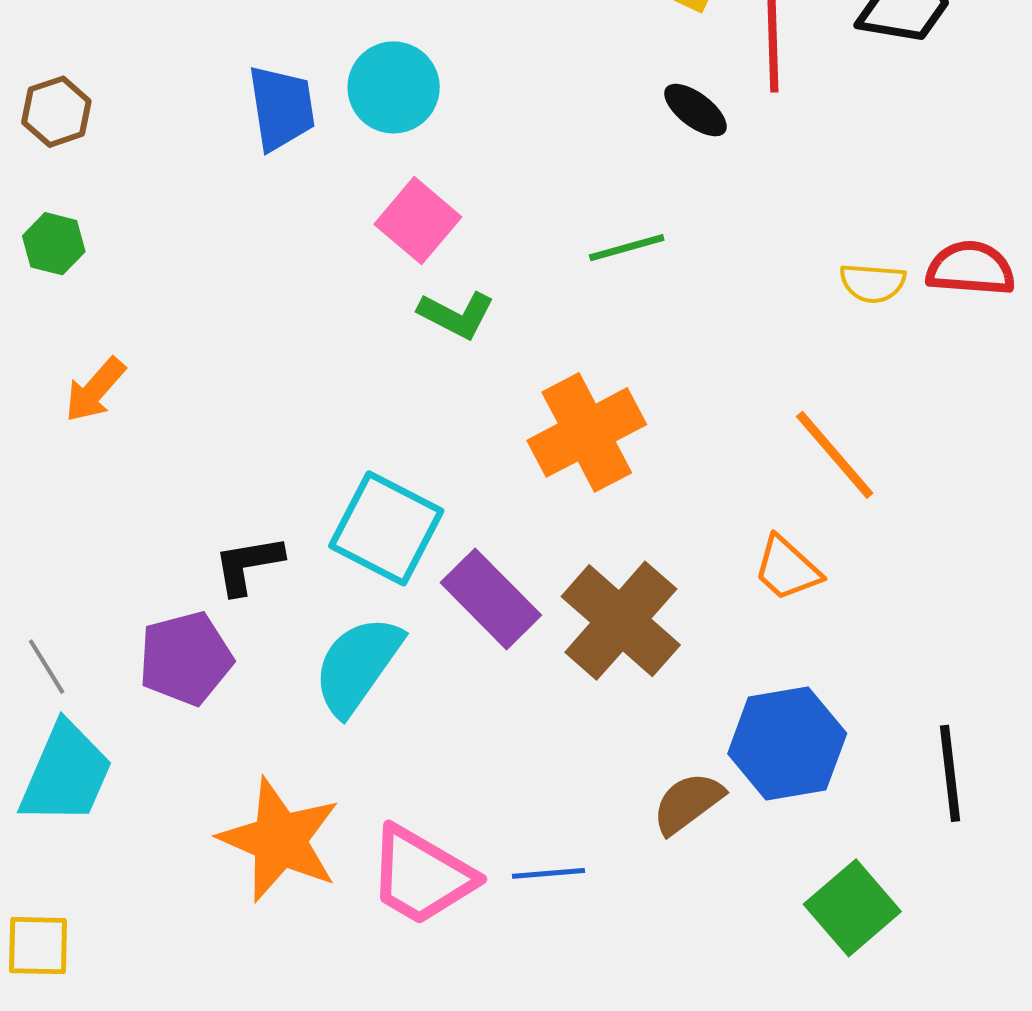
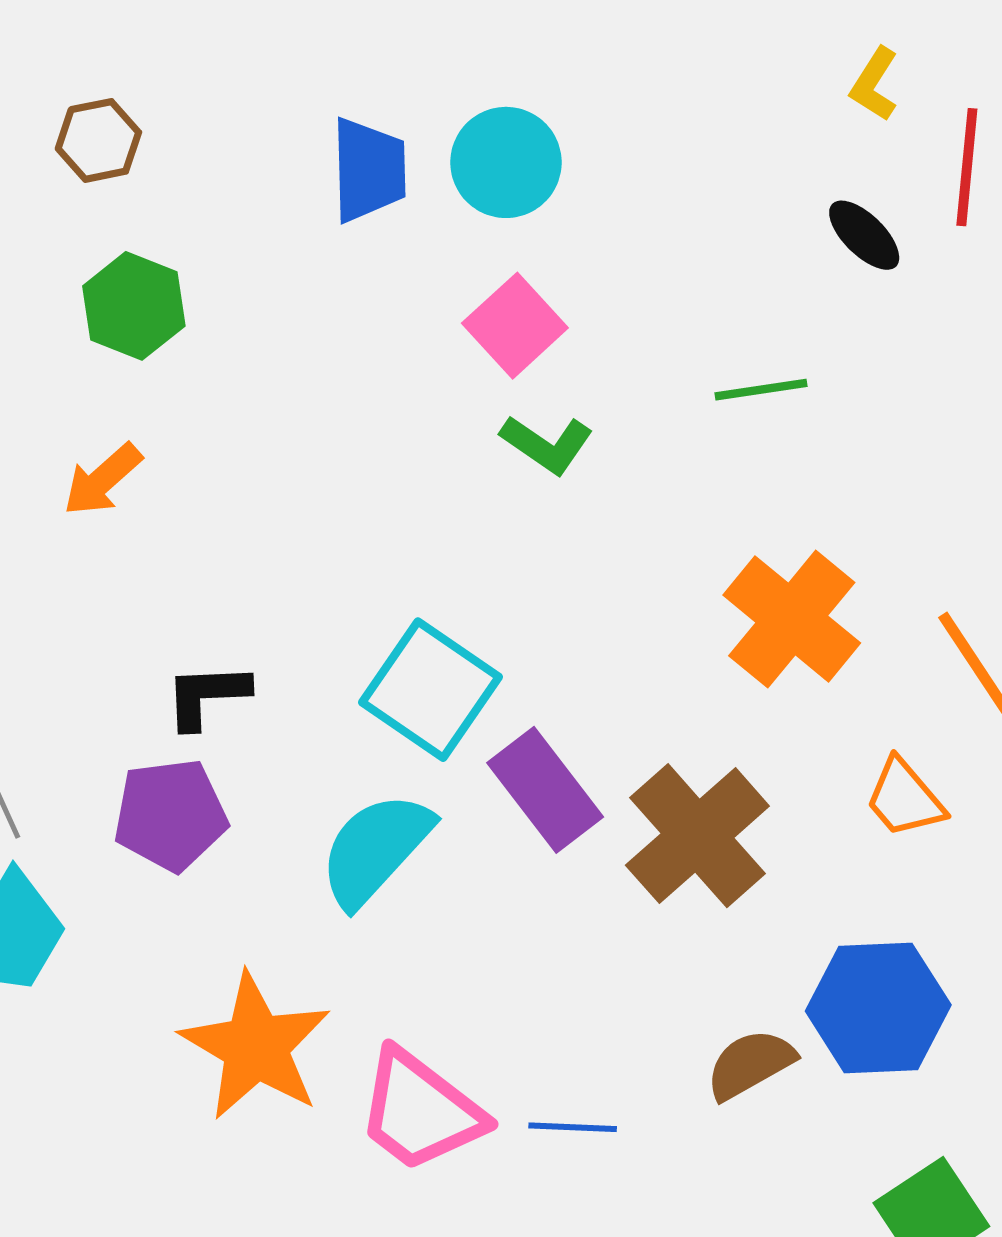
green hexagon: (54, 244) -> (134, 306), moved, size x1.4
orange cross: (587, 432) -> (792, 619), moved, turned -30
black L-shape: (248, 565) -> (207, 695), moved

